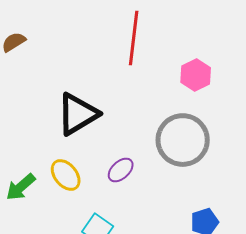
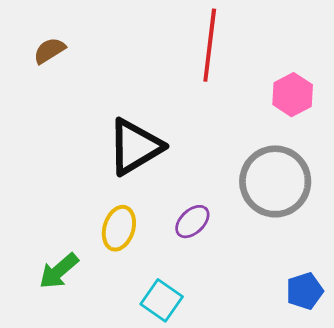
yellow ellipse: (66, 175) -> (119, 228), turned 56
green arrow: (21, 187) -> (59, 271), moved

